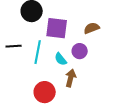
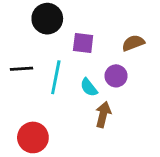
purple square: (57, 28) -> (83, 43), size x0.7
red circle: (45, 92) -> (33, 137), moved

